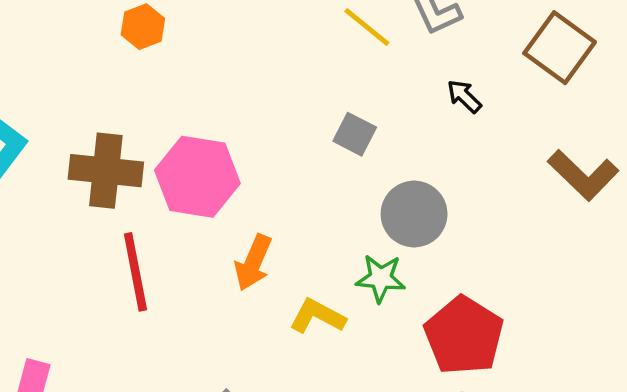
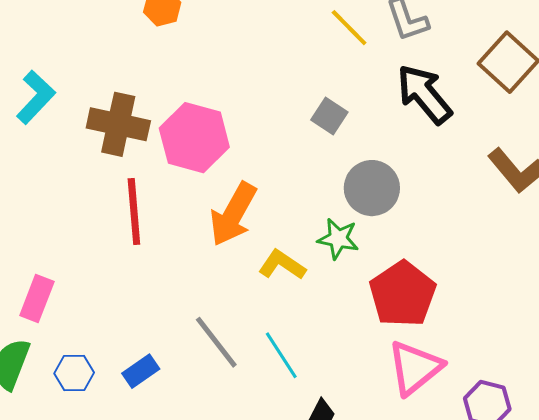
black arrow: (464, 96) -> (424, 94), size x2.0
orange arrow: (253, 263) -> (233, 214), size x1.4

